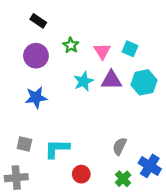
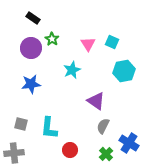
green star: (71, 45) -> (52, 39), moved
purple triangle: (111, 80) -> (96, 101), moved, turned 36
cyan L-shape: (57, 149) -> (49, 128), turned -85

